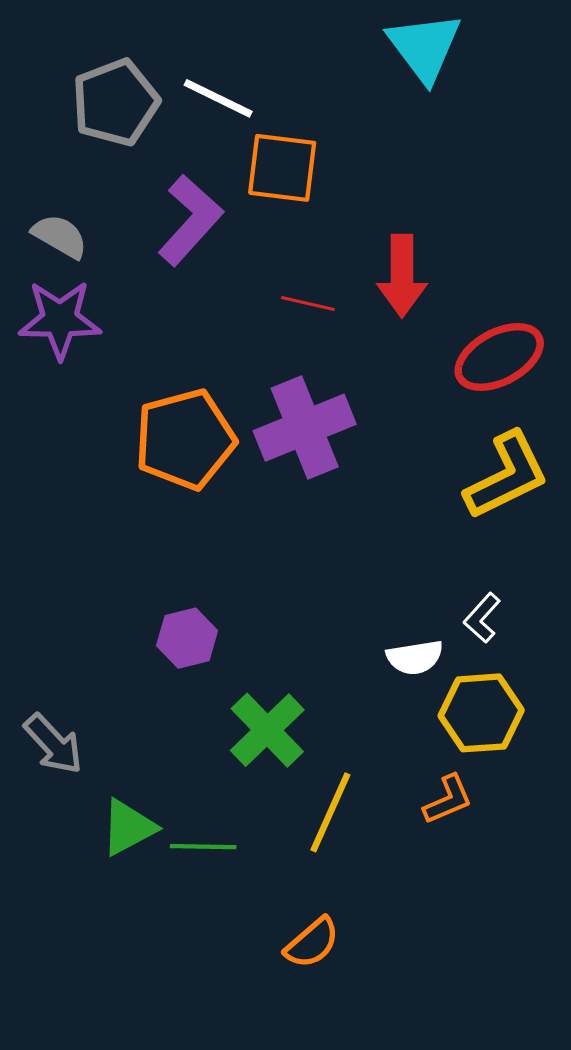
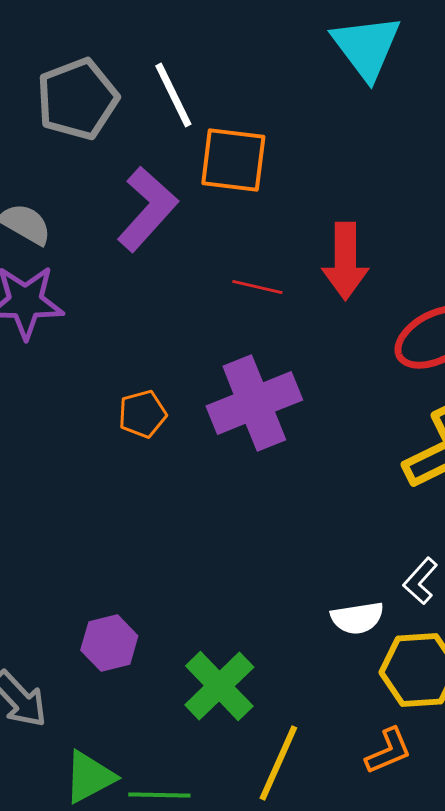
white line: (218, 98) -> (173, 95), turned 38
orange pentagon: (185, 439) -> (142, 414), size x0.5
purple hexagon: (187, 638) -> (109, 643), moved

